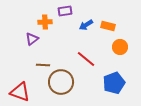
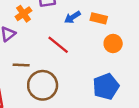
orange cross: (45, 22) -> (23, 14), turned -32
red line: (86, 59) -> (58, 45), moved

